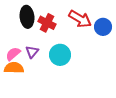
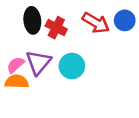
blue circle: (103, 27) -> (125, 20), moved
purple triangle: (32, 52) -> (38, 62), size x1.6

